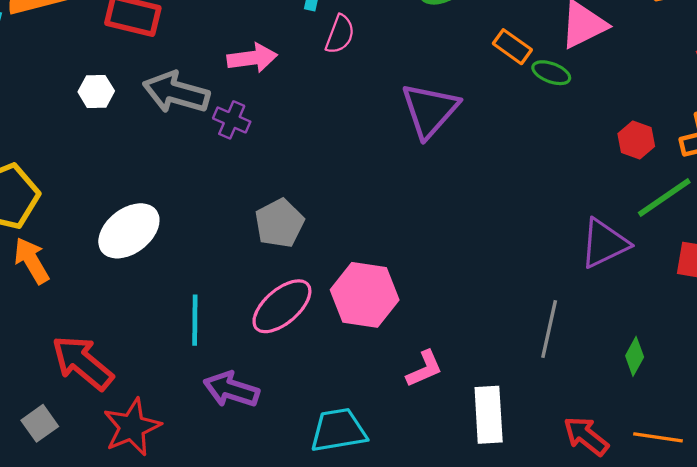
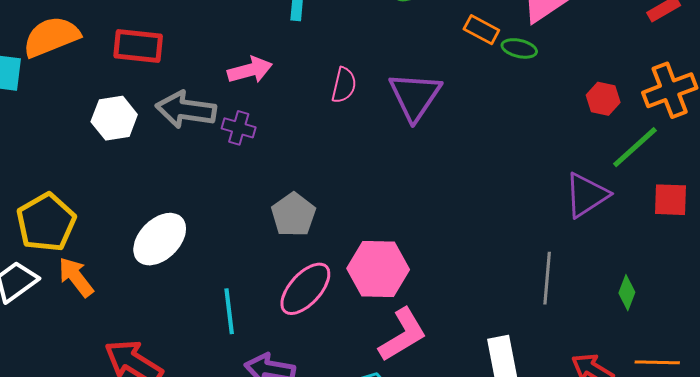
pink semicircle: (340, 34) -> (344, 85), moved
white hexagon: (96, 91) -> (114, 118), size x1.4
pink L-shape: (424, 369) -> (403, 335), moved, size x1.5

